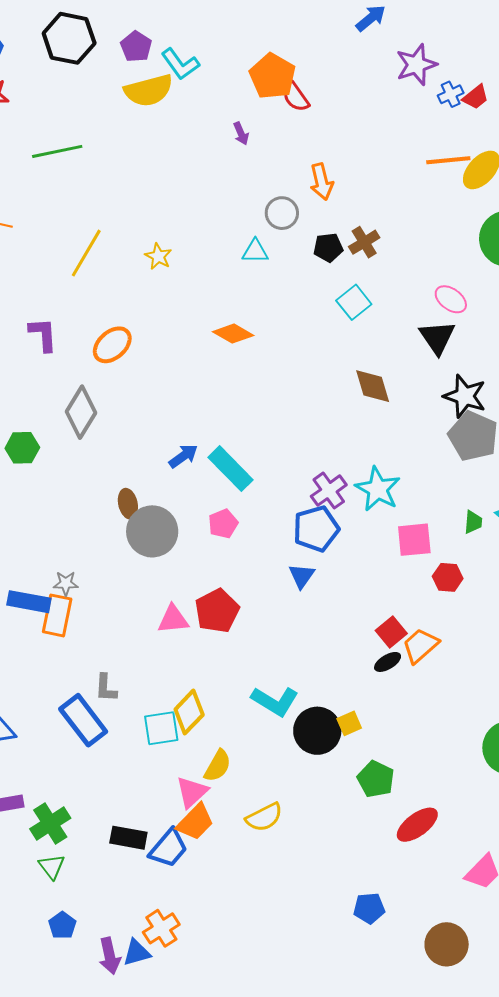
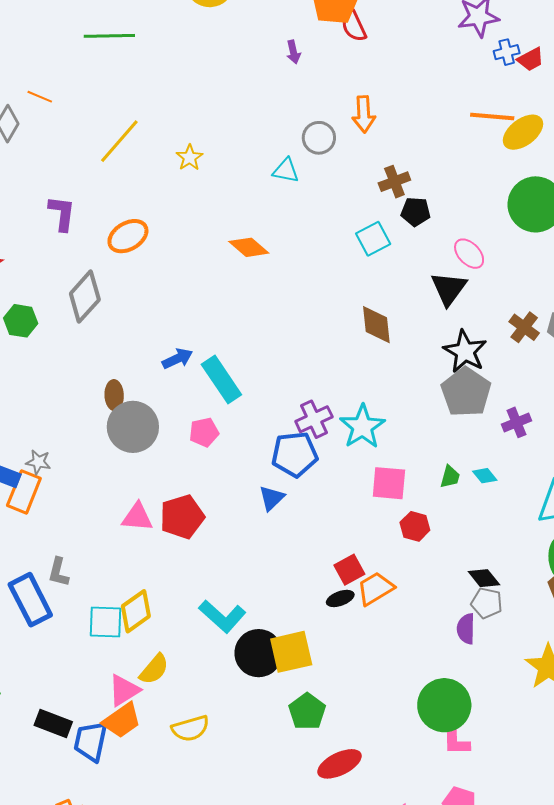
black pentagon: (328, 248) -> (416, 212), moved
yellow square: (349, 723) -> (291, 652), size x1.8
blue trapezoid: (169, 848) -> (91, 741), turned 141

